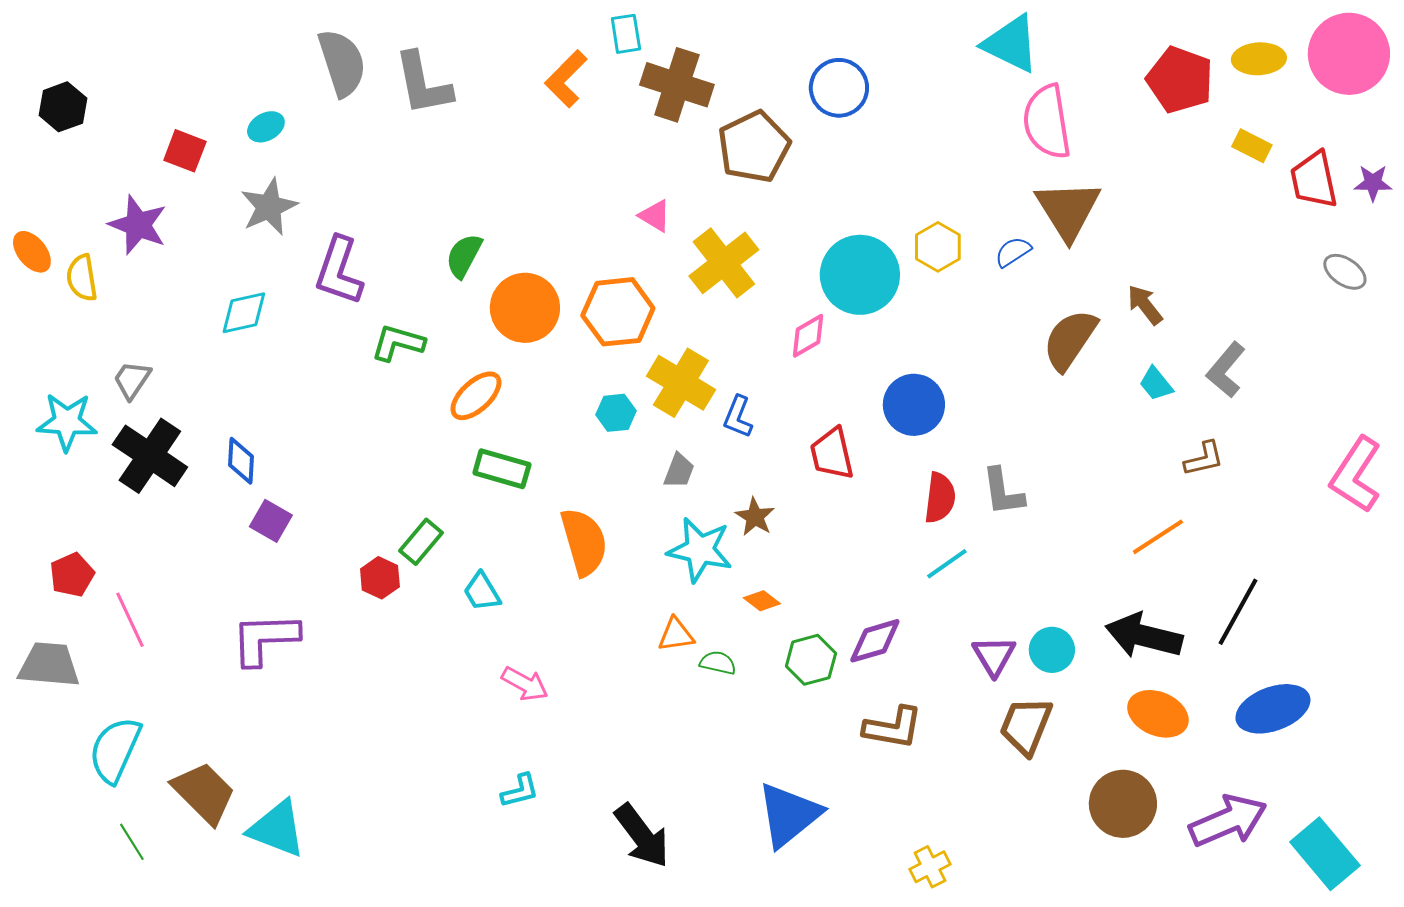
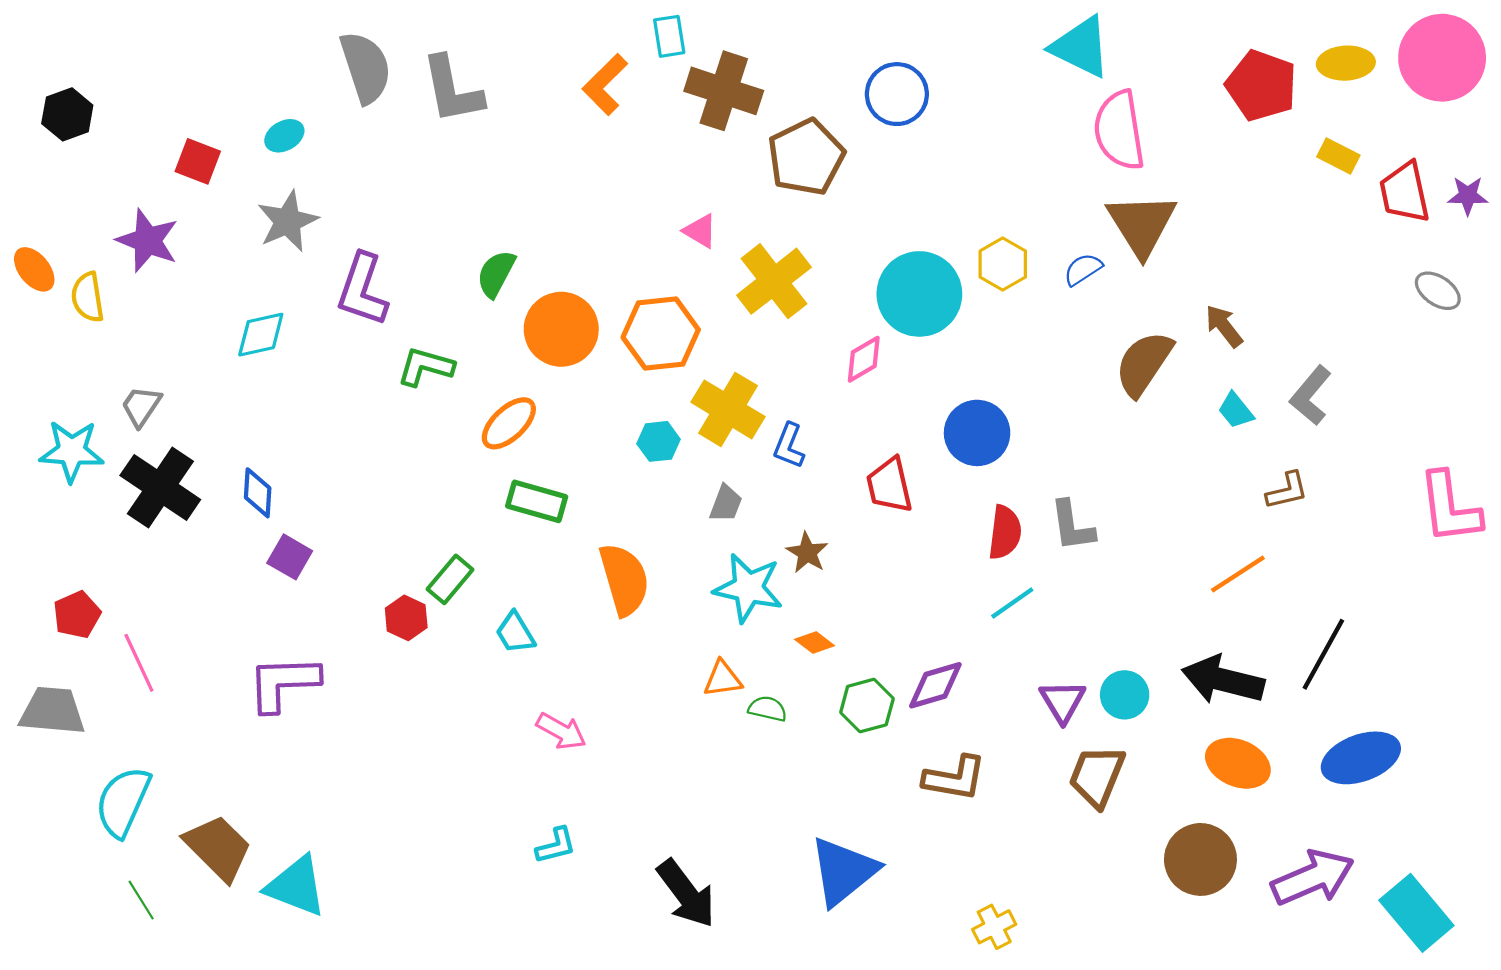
pink L-shape: (1356, 475) -> (1450, 508), turned -40

